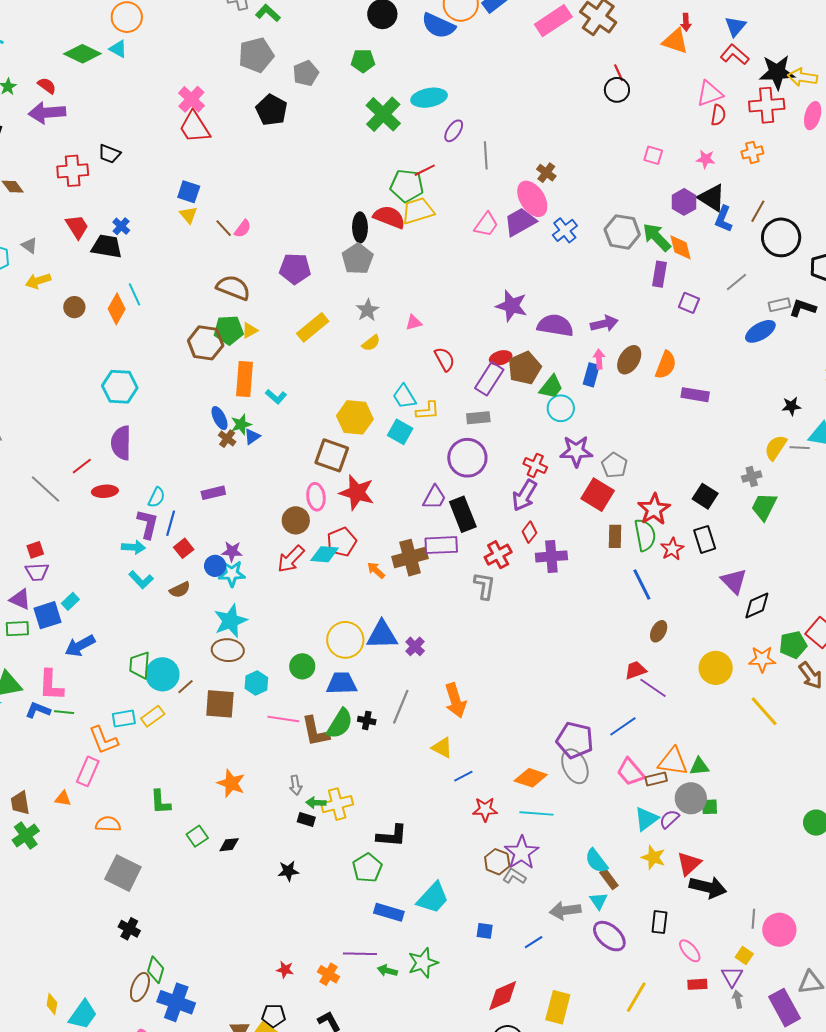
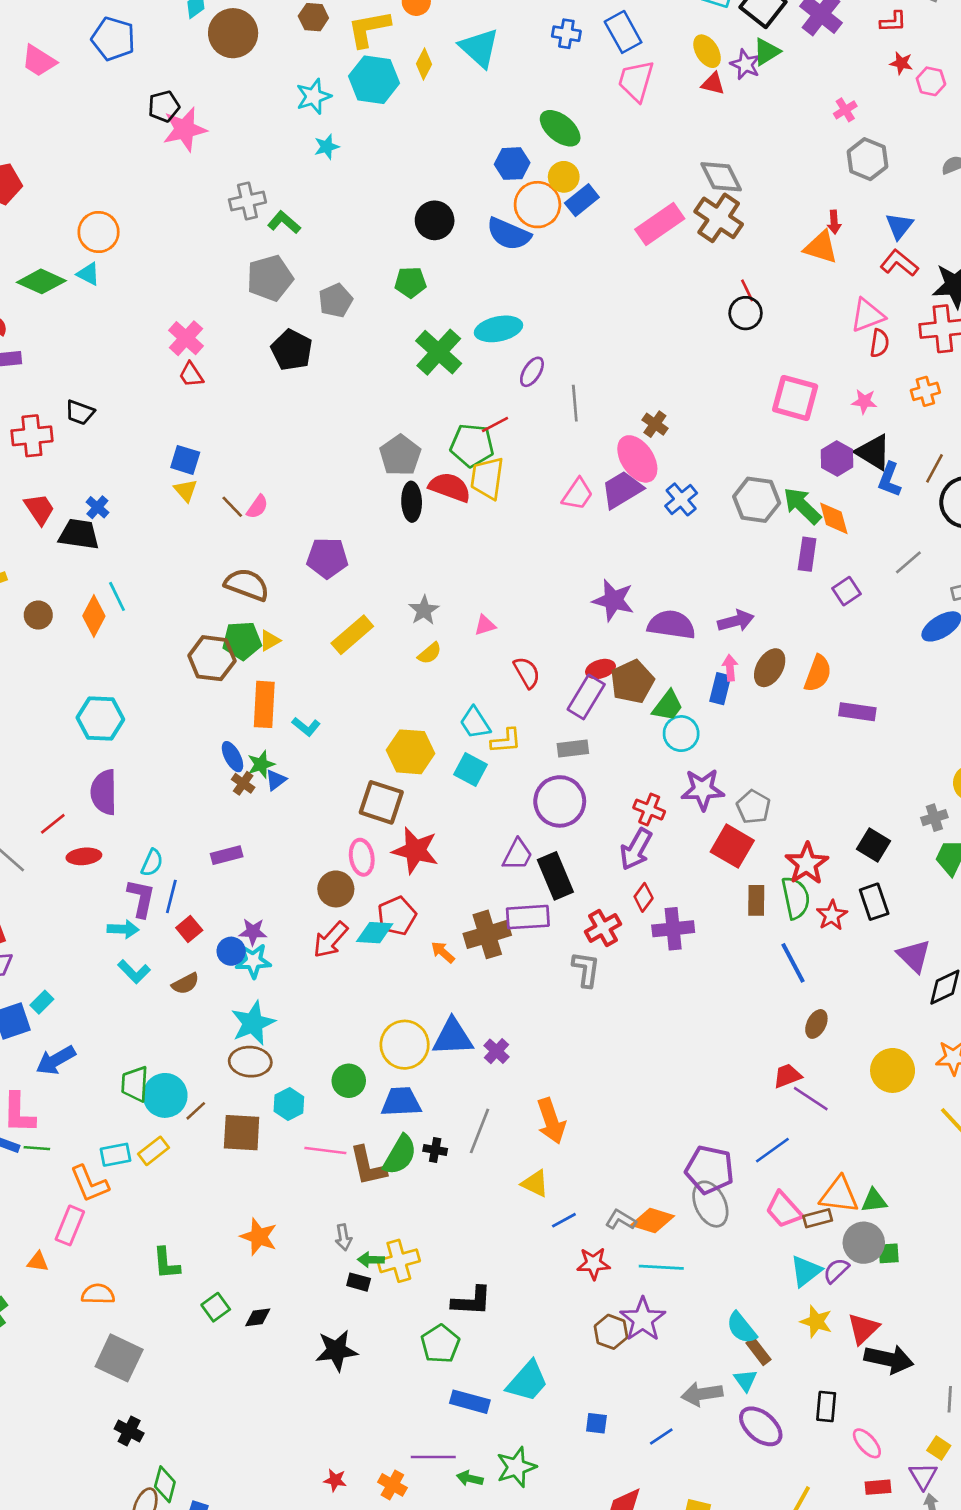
red trapezoid: (195, 127) -> (191, 375), size x0.6
pink square: (653, 155) -> (795, 398), size x1.8
yellow trapezoid: (418, 211) -> (487, 478), turned -64
gray pentagon: (357, 259) -> (400, 455), moved
purple square: (689, 303) -> (846, 591), turned 35
black star: (288, 871) -> (336, 1350), size x1.5
gray L-shape: (514, 876) -> (621, 1220), moved

